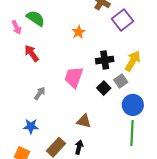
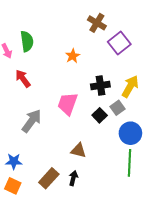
green semicircle: (36, 18) -> (27, 41), turned 48
gray arrow: (40, 93) -> (32, 121), size x1.6
blue star: (31, 126) -> (14, 161), moved

